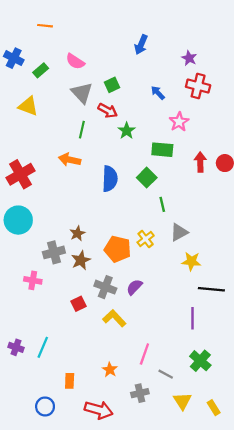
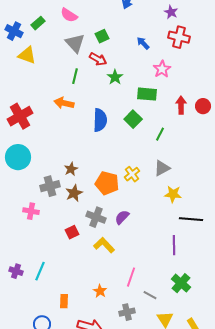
blue cross: (14, 58) -> (14, 31), moved
green line: (162, 204) -> (160, 134), moved, turned 40

